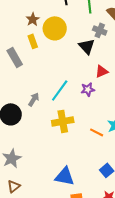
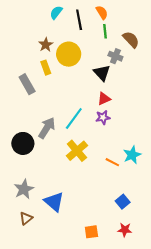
red triangle: (102, 71) -> (104, 99), moved
gray arrow: (34, 99) -> (47, 128), size x1.5
yellow cross: (63, 121) -> (77, 151), turned -30
blue triangle: (65, 176) -> (54, 202), moved, turned 30

